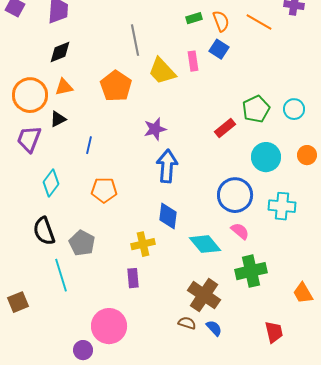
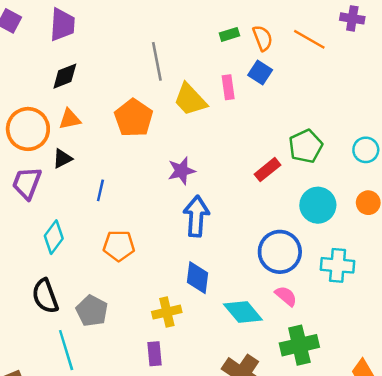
cyan circle: (294, 109) -> (366, 150), moved

